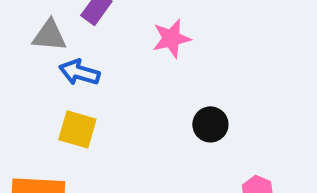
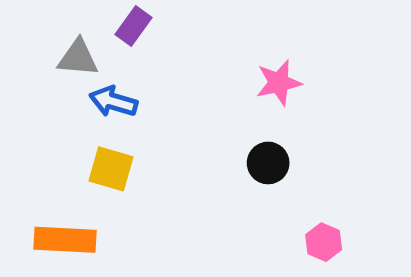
pink star: (171, 38) -> (279, 83), moved

